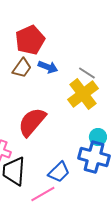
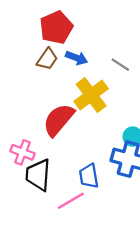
yellow cross: (83, 94) -> (91, 95), moved
blue trapezoid: (59, 172) -> (89, 176), turned 125

